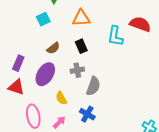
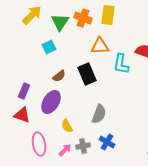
orange triangle: (81, 18) -> (100, 46), moved
black rectangle: (81, 46) -> (87, 74), size x1.5
gray cross: (77, 70) -> (83, 146), moved
blue cross: (87, 114) -> (107, 142), moved

